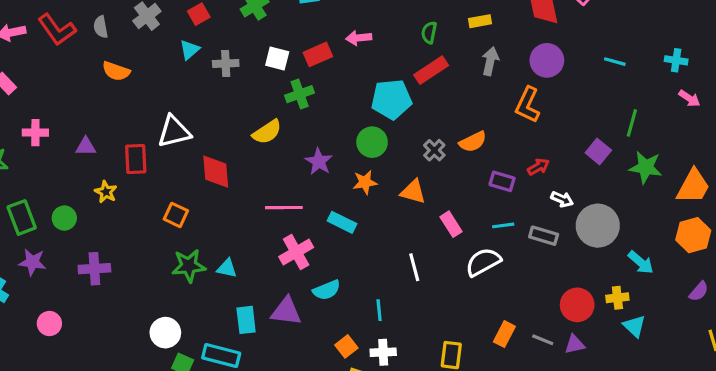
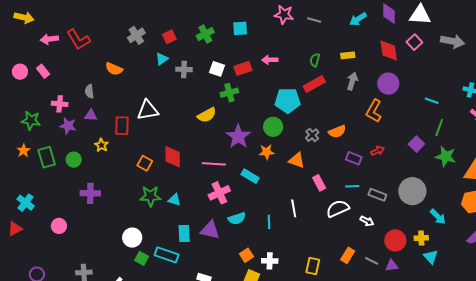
gray semicircle: (101, 27) -> (89, 91), moved
cyan line: (615, 62) -> (432, 101), moved
purple star: (319, 162) -> (238, 136), size x1.4
red diamond: (216, 172) -> (173, 157), moved
white arrow: (562, 199) -> (367, 221), moved
purple star: (32, 262) -> (68, 126), moved
cyan line: (379, 310) -> (269, 222), moved

